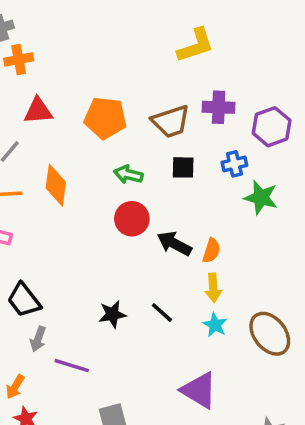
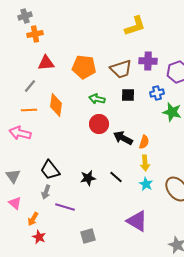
black trapezoid: (24, 300) -> (50, 170), moved

